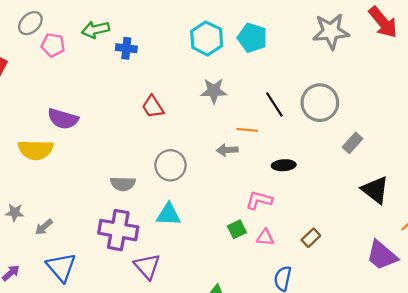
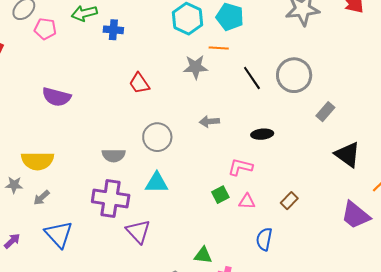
orange line: (247, 130) -> (219, 48), moved
yellow semicircle: (36, 150) -> (38, 161), moved

